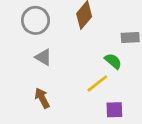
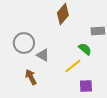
gray circle: (35, 20) -> (24, 43), moved
gray triangle: (43, 57) -> (43, 55), moved

